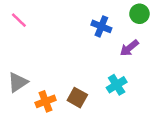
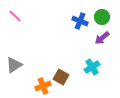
green circle: (139, 14) -> (102, 17), moved
orange cross: (46, 101) -> (43, 86), moved

